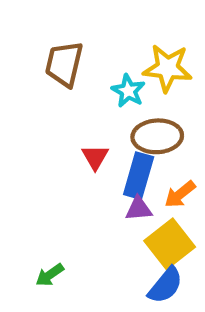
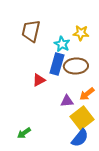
yellow star: (168, 68) -> (81, 33), size x0.7
red triangle: (95, 157) -> (39, 80), moved, turned 32
blue rectangle: (139, 176) -> (57, 64), moved

